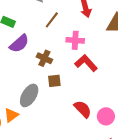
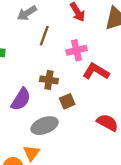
purple semicircle: (19, 44) -> (21, 99), moved
gray ellipse: (29, 95) -> (45, 126), turned 55

